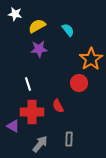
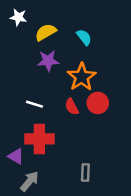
orange star: (91, 59) -> (82, 77), moved
white line: (28, 84) -> (34, 104), turned -56
red semicircle: (58, 106) -> (72, 107), moved
gray arrow: (40, 144) -> (30, 181), moved

